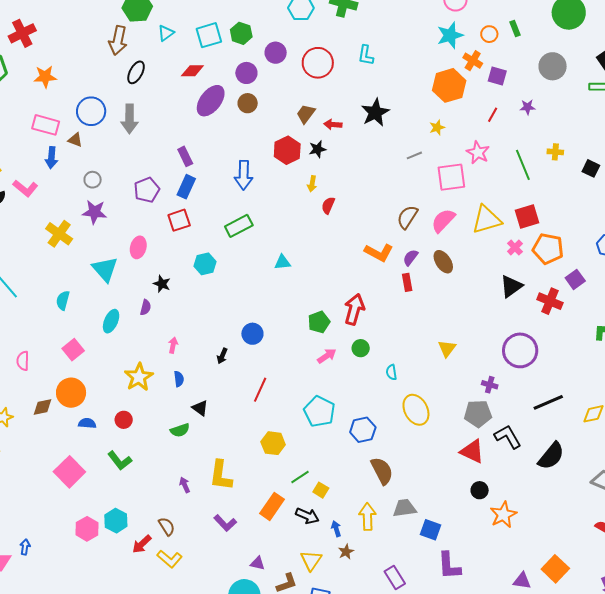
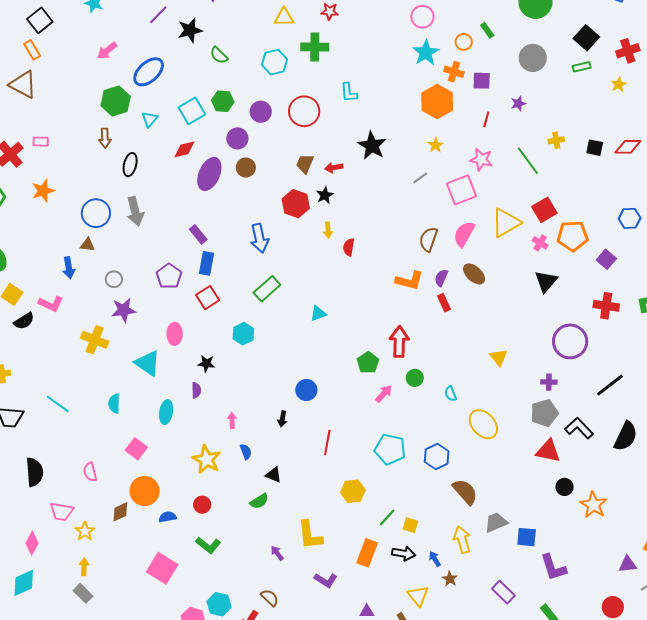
brown arrow: (118, 41) -> (105, 138), size x0.7
pink rectangle: (46, 125) -> (41, 142), moved, size x0.6
red cross: (550, 301) -> (606, 306), moved

